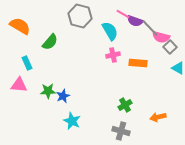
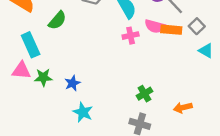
pink semicircle: (161, 37) -> (155, 26), moved
cyan rectangle: (27, 63) -> (31, 45), size x1.5
orange rectangle: (138, 63) -> (171, 30), moved
green star: (48, 91) -> (43, 77), moved

